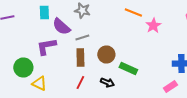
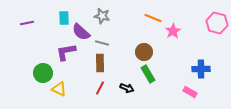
gray line: (82, 38) -> (102, 43), turned 32
brown circle: (106, 54) -> (144, 52), moved
green rectangle: (128, 68) -> (148, 74), turned 36
pink rectangle: (170, 86) -> (190, 92), turned 64

